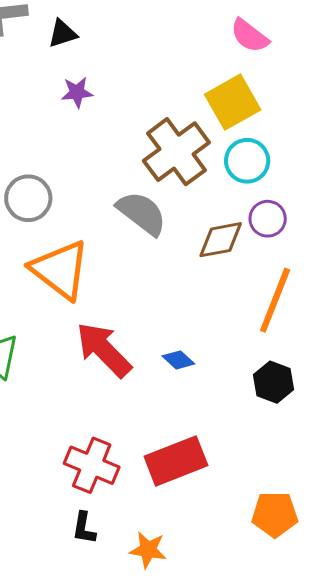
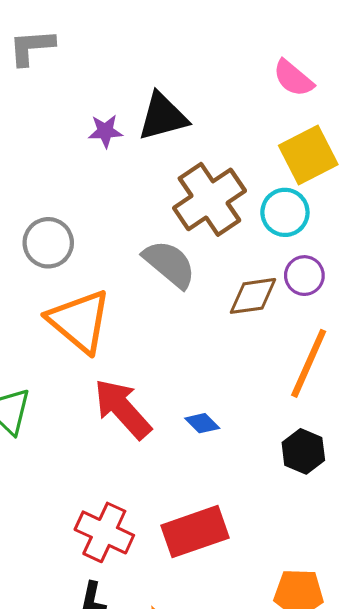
black triangle: (62, 34) -> (163, 117), moved, size x1.6
yellow square: (233, 102) -> (308, 155), moved

